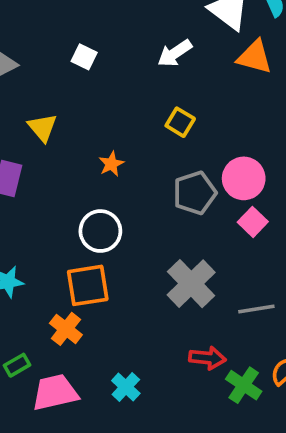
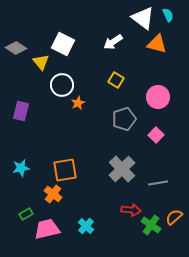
white square: (84, 57) -> (63, 44), size x1.6
yellow triangle: (42, 128) -> (41, 62), moved
pink circle: (244, 178) -> (158, 97), moved
white circle: (100, 231) -> (62, 85), moved

